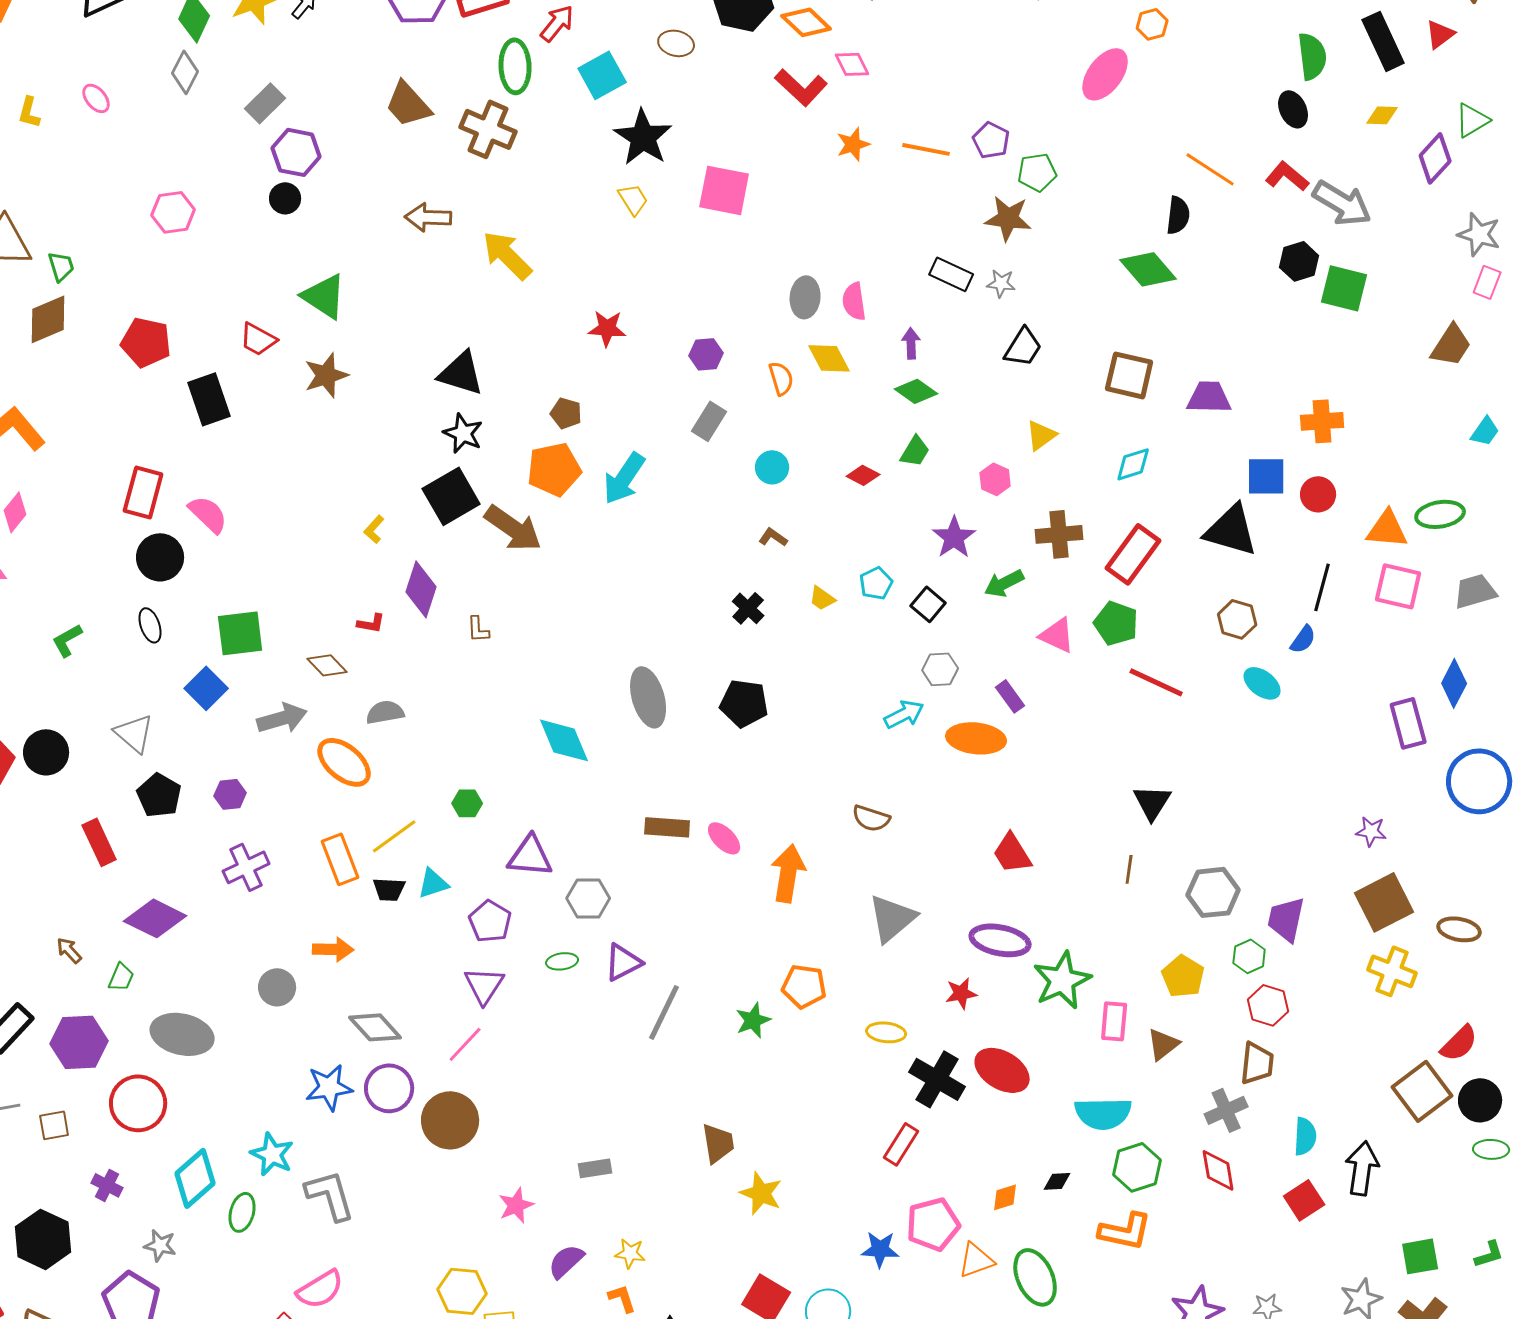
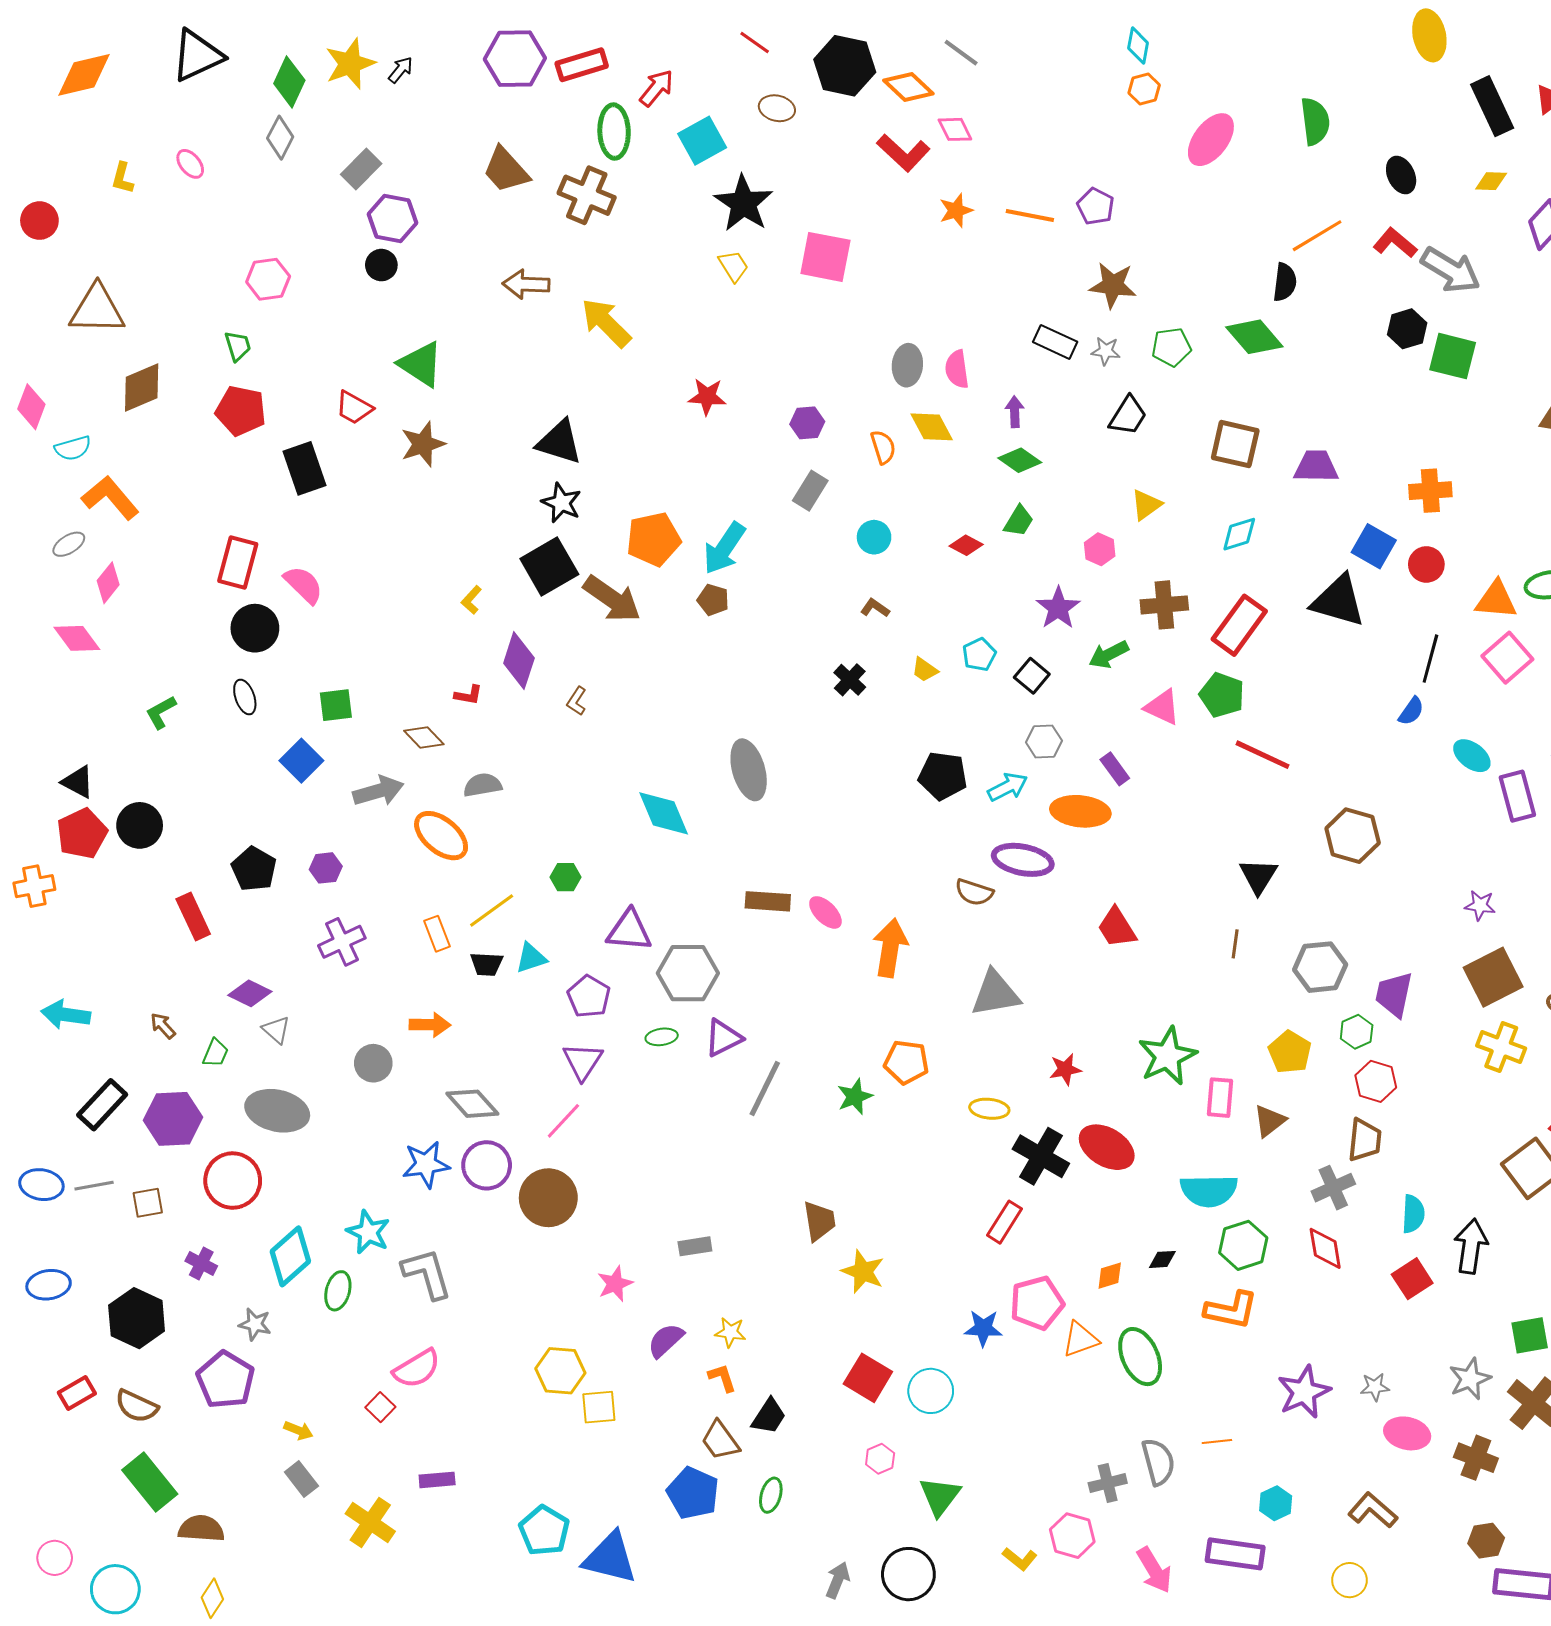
orange hexagon: (1152, 24) -> (1144, 89), moved
green semicircle: (1312, 56) -> (1315, 121), moved
orange line: (1210, 169) -> (1317, 236), turned -64
green pentagon: (1037, 172) -> (1171, 347), moved
green trapezoid: (61, 266) -> (238, 346), moved
brown pentagon: (566, 413) -> (713, 600), moved
blue square: (1266, 476) -> (1374, 546), turned 30
pink square: (1398, 586) -> (1507, 658), turned 36
brown hexagon: (1237, 619) -> (1353, 836), moved, size x1.4
brown L-shape: (478, 629) -> (577, 701), turned 36
green square: (240, 633) -> (336, 705), size x0.7
cyan ellipse: (1262, 683) -> (1472, 756), moved
black pentagon: (744, 703) -> (943, 776), moved
gray triangle: (134, 733) -> (276, 1030), moved, size x0.7
orange rectangle: (340, 859) -> (437, 934), size x0.7
gray hexagon: (588, 898) -> (688, 973), size x1.4
purple diamond: (155, 918) -> (250, 993), size x0.7
gray triangle: (892, 918) -> (995, 993), turned 30
purple ellipse: (1000, 940) -> (1023, 860), moved

